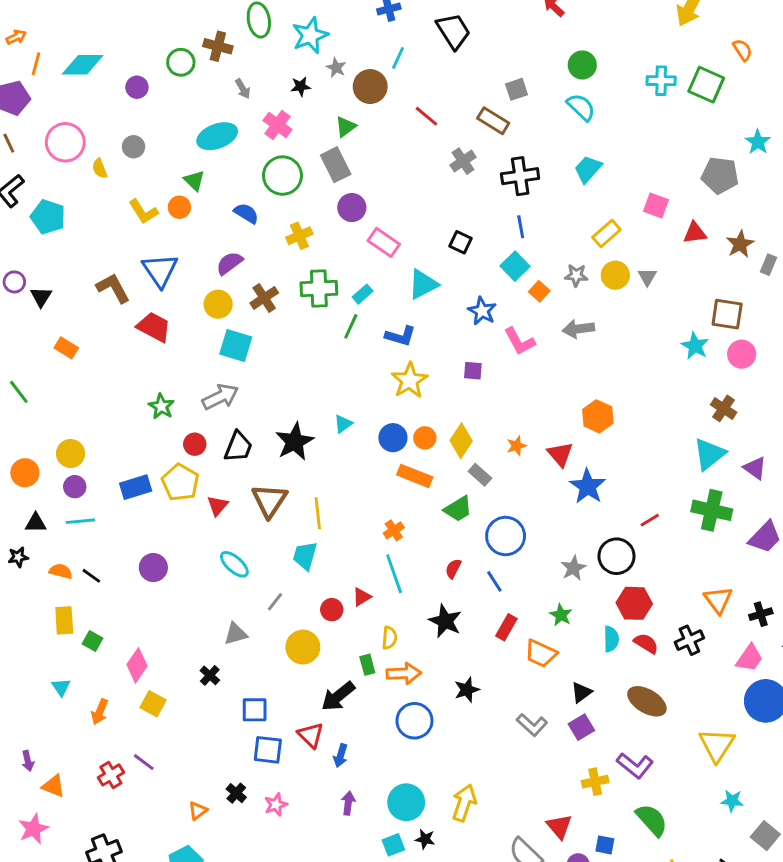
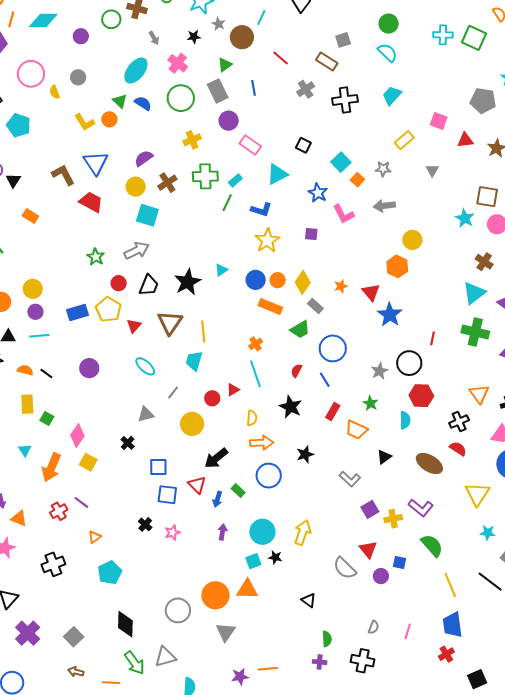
cyan ellipse: (217, 136) -> (136, 71), turned -32
blue semicircle: (246, 213) -> (143, 103), moved
blue line: (521, 227) -> (254, 88), moved
yellow circle: (615, 275) -> (412, 240), moved
red line: (650, 520) -> (432, 338), turned -48
red semicircle: (646, 643) -> (458, 449), moved
green rectangle: (367, 665) -> (238, 491), moved, turned -32
orange arrow: (100, 712) -> (51, 467), size x1.6
purple square: (581, 727) -> (370, 509), moved
orange triangle: (198, 811) -> (95, 537), moved

